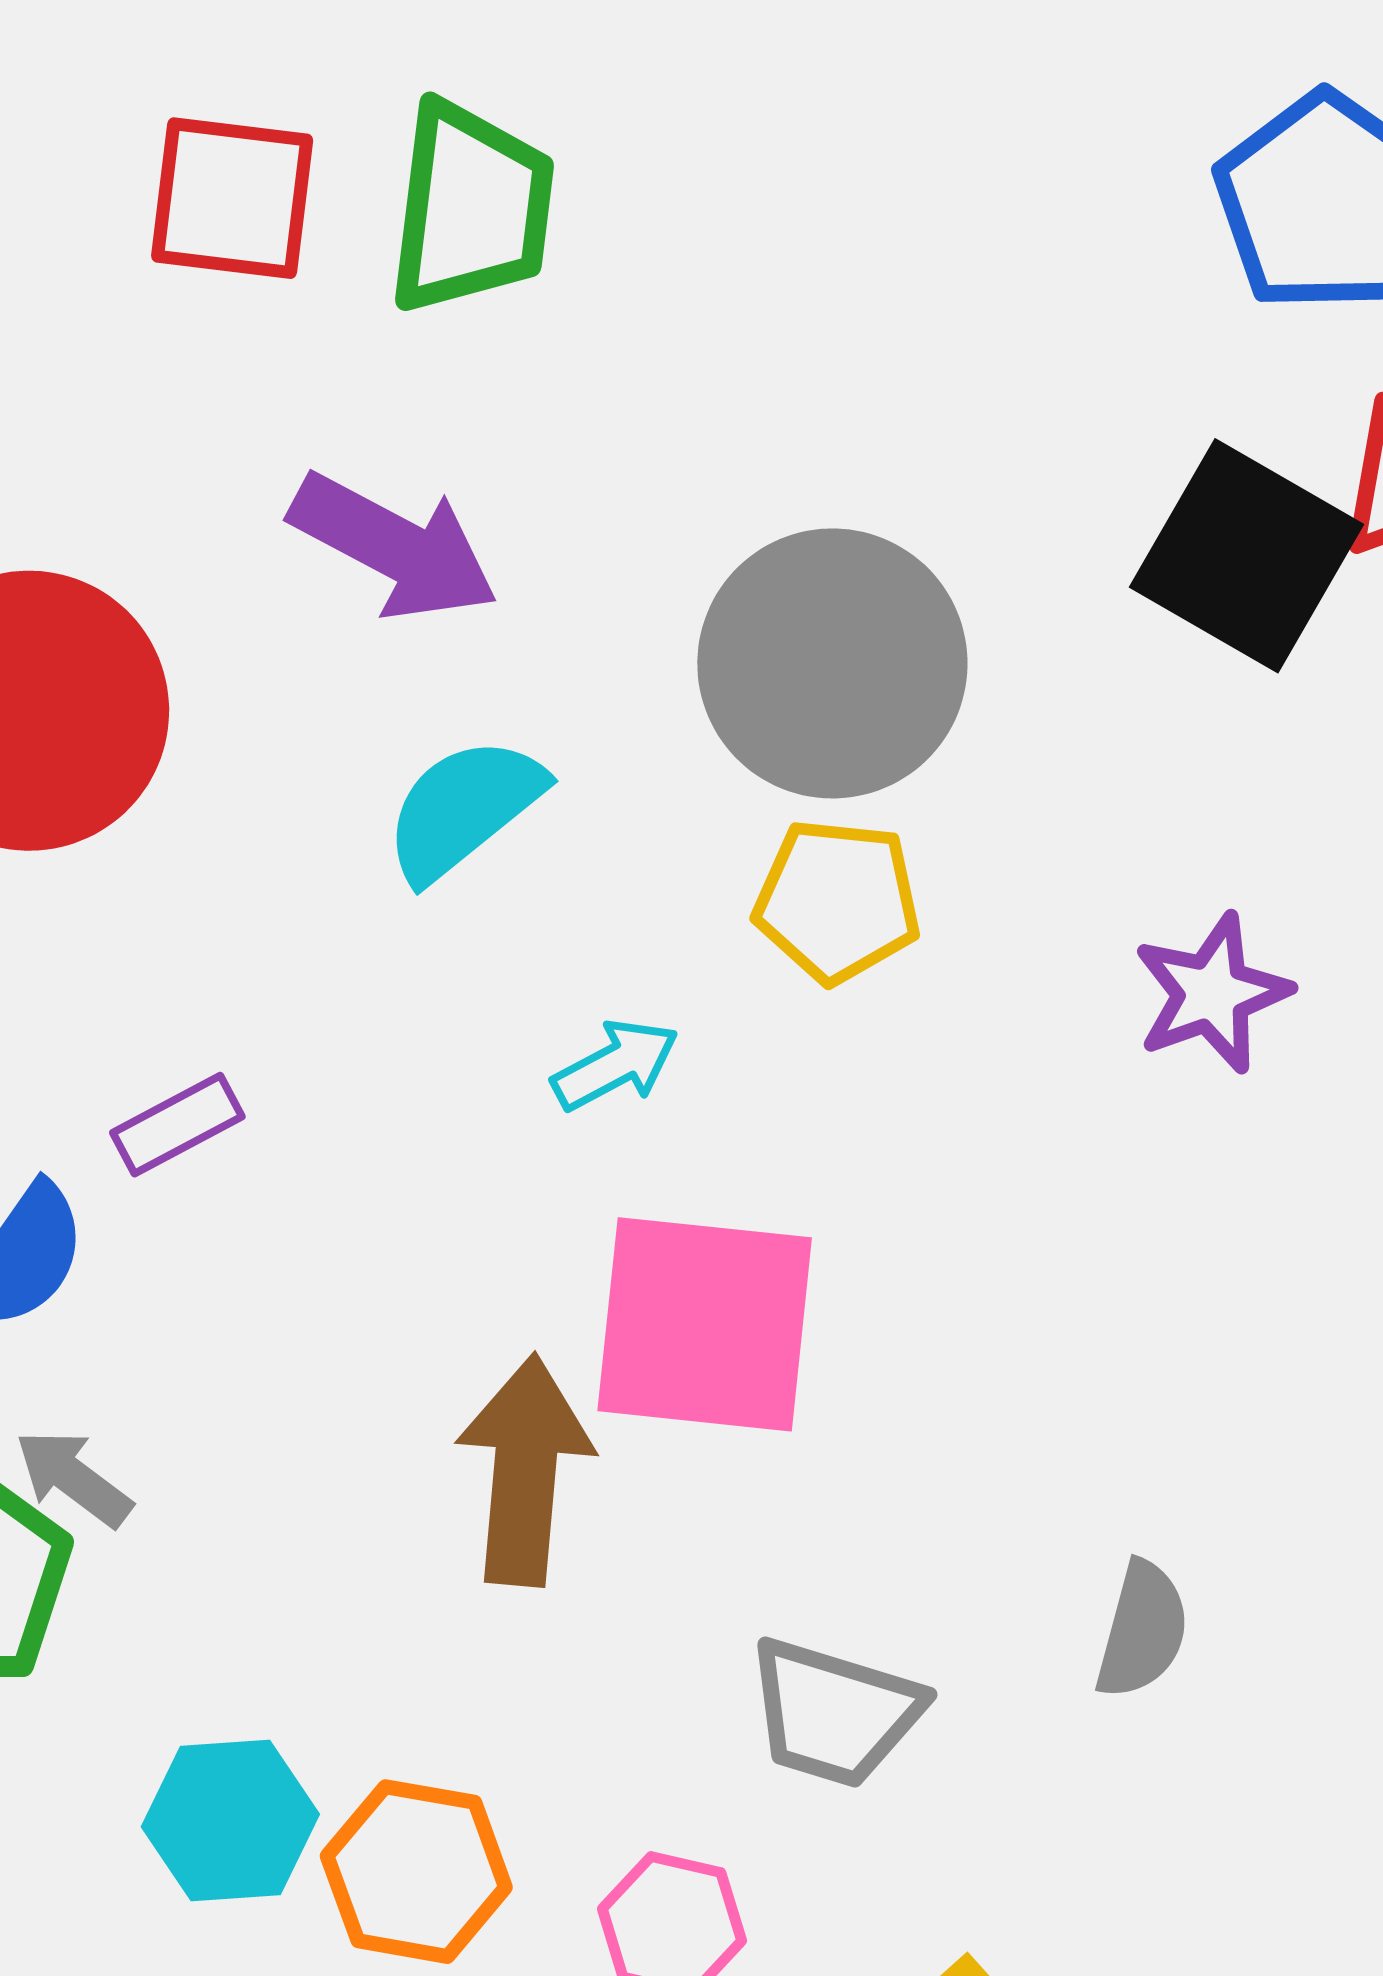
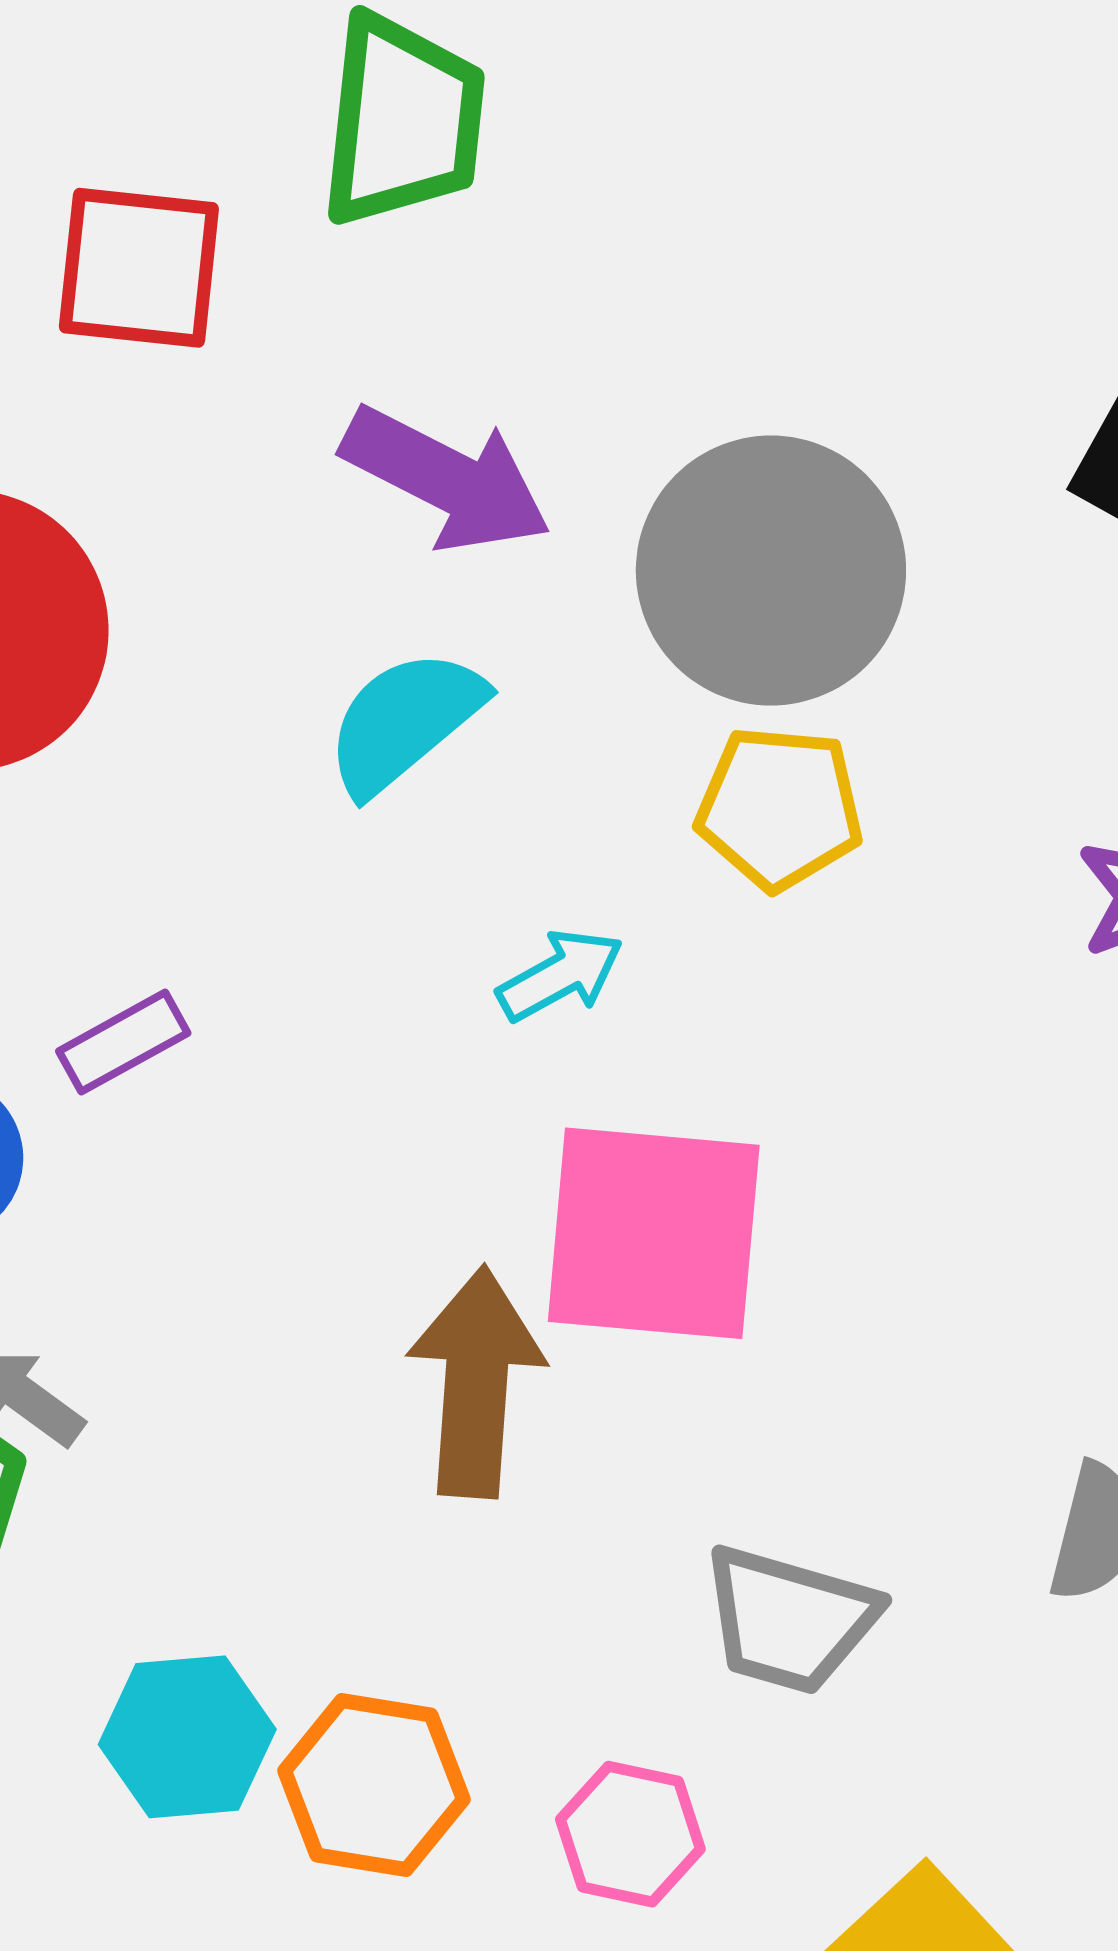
red square: (232, 198) -> (139, 268), moved
purple arrow: (394, 547) -> (446, 479), moved

